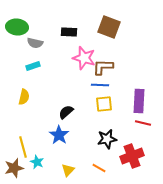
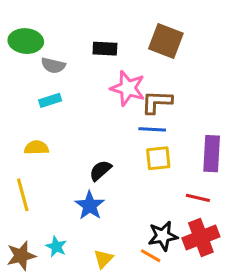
yellow semicircle: (24, 97) -> (36, 148), turned -105
red line: (143, 123) -> (198, 198), moved
black star: (107, 139) -> (163, 236), moved
yellow line: (23, 147) -> (23, 195), moved

